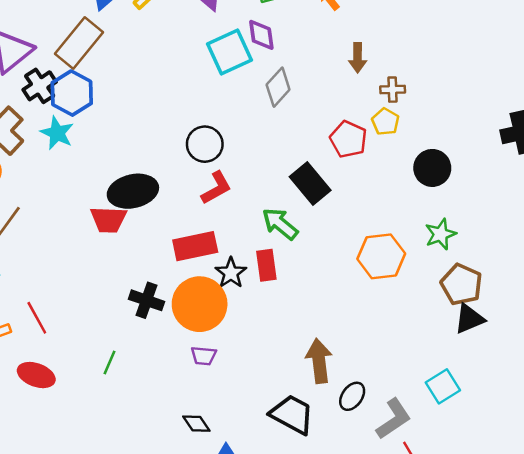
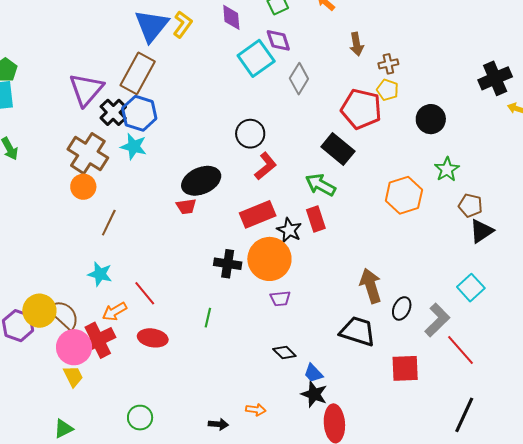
red pentagon: (348, 139) -> (361, 109), size x1.4
red trapezoid: (108, 220) -> (186, 206), size x0.7
brown pentagon: (461, 284) -> (470, 205), size x0.7

